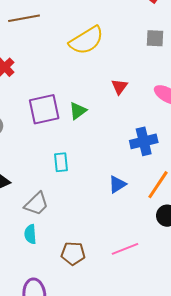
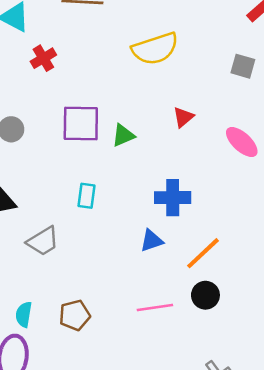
blue cross: (144, 141) -> (173, 198), moved
cyan semicircle: (30, 234) -> (24, 315), moved
pink line: (125, 249) -> (155, 308), moved
brown pentagon: (73, 253) -> (75, 315), turned -30

